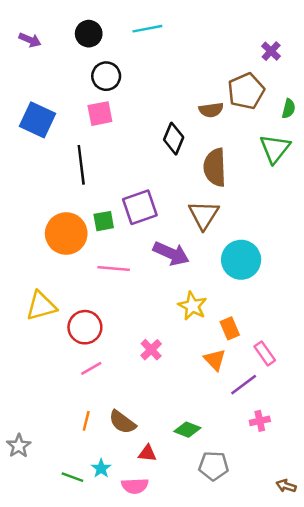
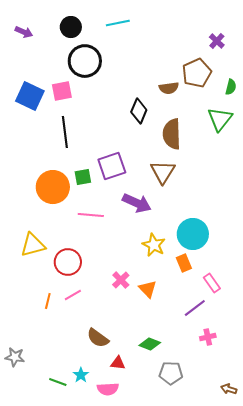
black circle: (106, 76) -> (85, 61), size x1.4
pink square: (100, 114) -> (62, 91), moved
cyan circle: (241, 260) -> (193, 234), moved
orange triangle: (215, 360) -> (148, 289), moved
orange line: (86, 421) -> (48, 301), moved
gray star: (19, 446) -> (15, 357), turned -30

